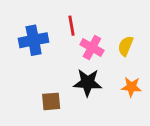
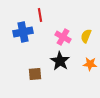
red line: (72, 26) -> (40, 15), moved
black star: (88, 83) -> (60, 61), turned 30

